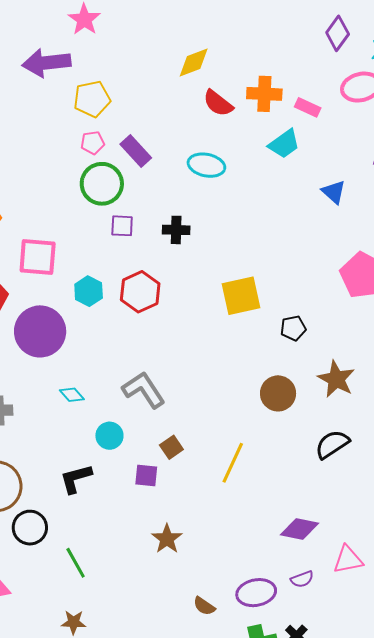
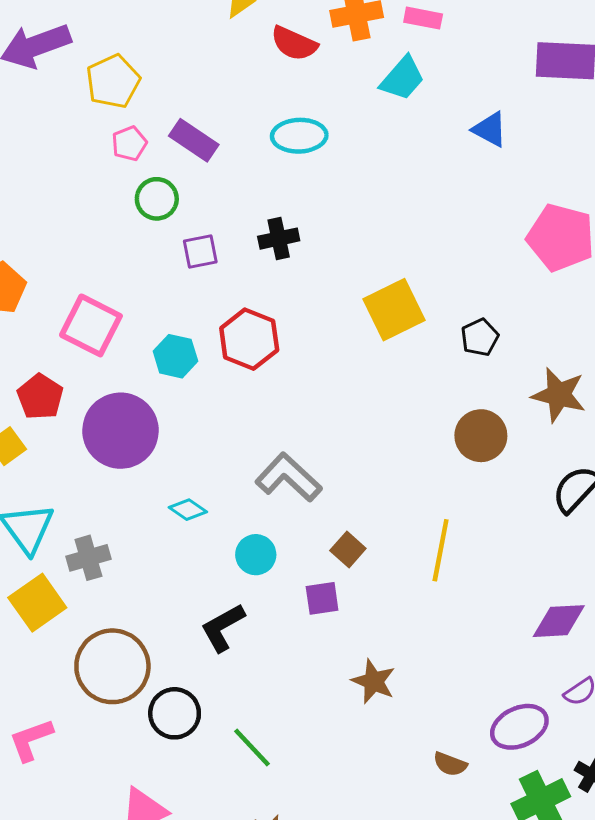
green circle: (102, 184) -> (157, 199), size x0.7
pink square: (38, 257) -> (91, 325), turned 36

